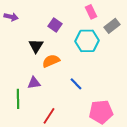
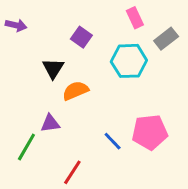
blue line: (76, 84) -> (113, 141), moved
green line: (18, 99) -> (26, 147), turned 30
pink pentagon: (101, 112) -> (150, 132), moved

